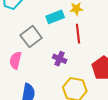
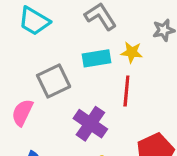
purple cross: (60, 59) -> (90, 124), size x1.5

